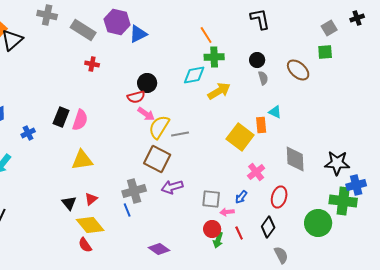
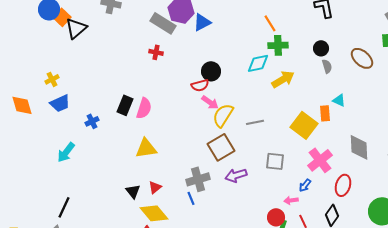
gray rectangle: (83, 30) -> (163, 23), moved
gray line: (180, 134) -> (255, 122), moved
brown square: (157, 159) -> (221, 147), turned 32
pink cross: (256, 172) -> (320, 160), size x1.4
gray square: (211, 199) -> (275, 161), moved

